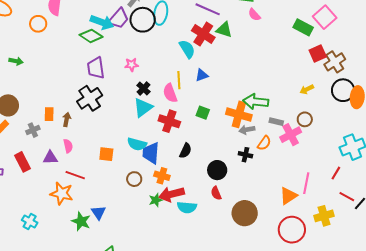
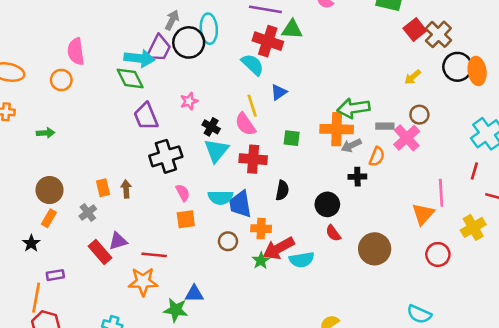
green diamond: (91, 36) -> (130, 79), turned 45
black cross: (90, 98) -> (166, 156), moved, turned 30
pink semicircle: (68, 146) -> (183, 193), moved
red rectangle: (23, 162) -> (100, 252), moved
blue triangle: (98, 213) -> (194, 294), turned -42
red circle: (292, 230) -> (438, 254), size x0.7

